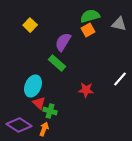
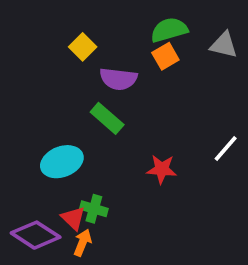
yellow square: (30, 25) -> (83, 47), moved
purple semicircle: (63, 42) -> (118, 79), turned -114
cyan ellipse: (33, 86) -> (62, 162), turned 45
red triangle: (39, 103) -> (73, 218), moved

